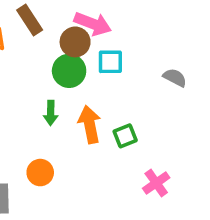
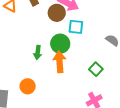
green circle: (69, 71) -> (60, 44), moved
green square: (125, 136) -> (96, 69), moved, turned -32

